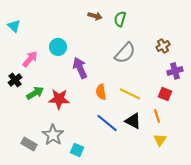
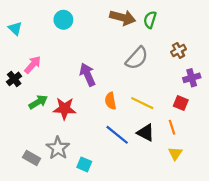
brown arrow: (95, 16) -> (123, 18), moved, size x1.6
green semicircle: (120, 19) -> (150, 20), moved
cyan circle: (58, 47) -> (63, 20), moved
black cross: (15, 80) -> (14, 79), moved

